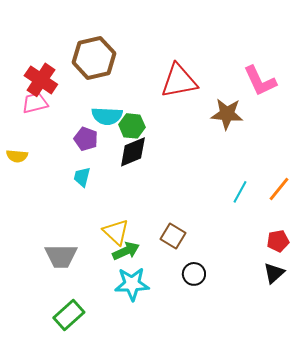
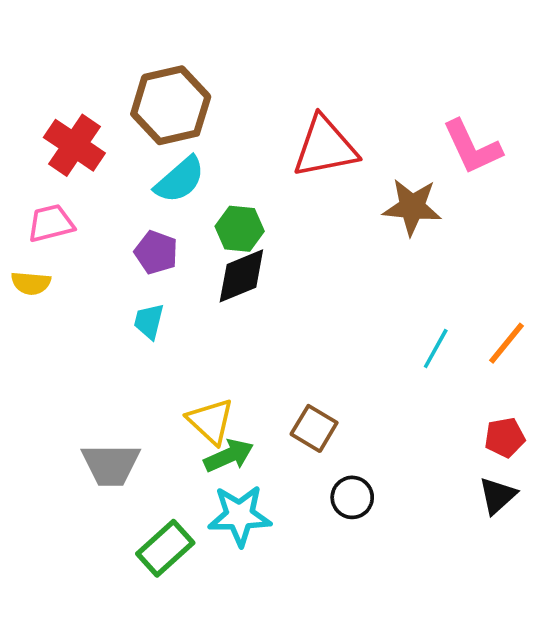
pink trapezoid: (35, 103) -> (51, 223), moved
cyan semicircle: (107, 116) -> (180, 180), moved, turned -44
green rectangle: (69, 315) -> (165, 548), moved

